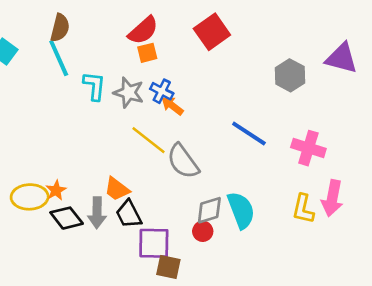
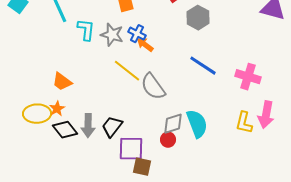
gray hexagon: (290, 75) -> (198, 18), moved
orange trapezoid: (117, 189) -> (62, 82), moved
black trapezoid: (129, 214) -> (112, 127), turned 65

